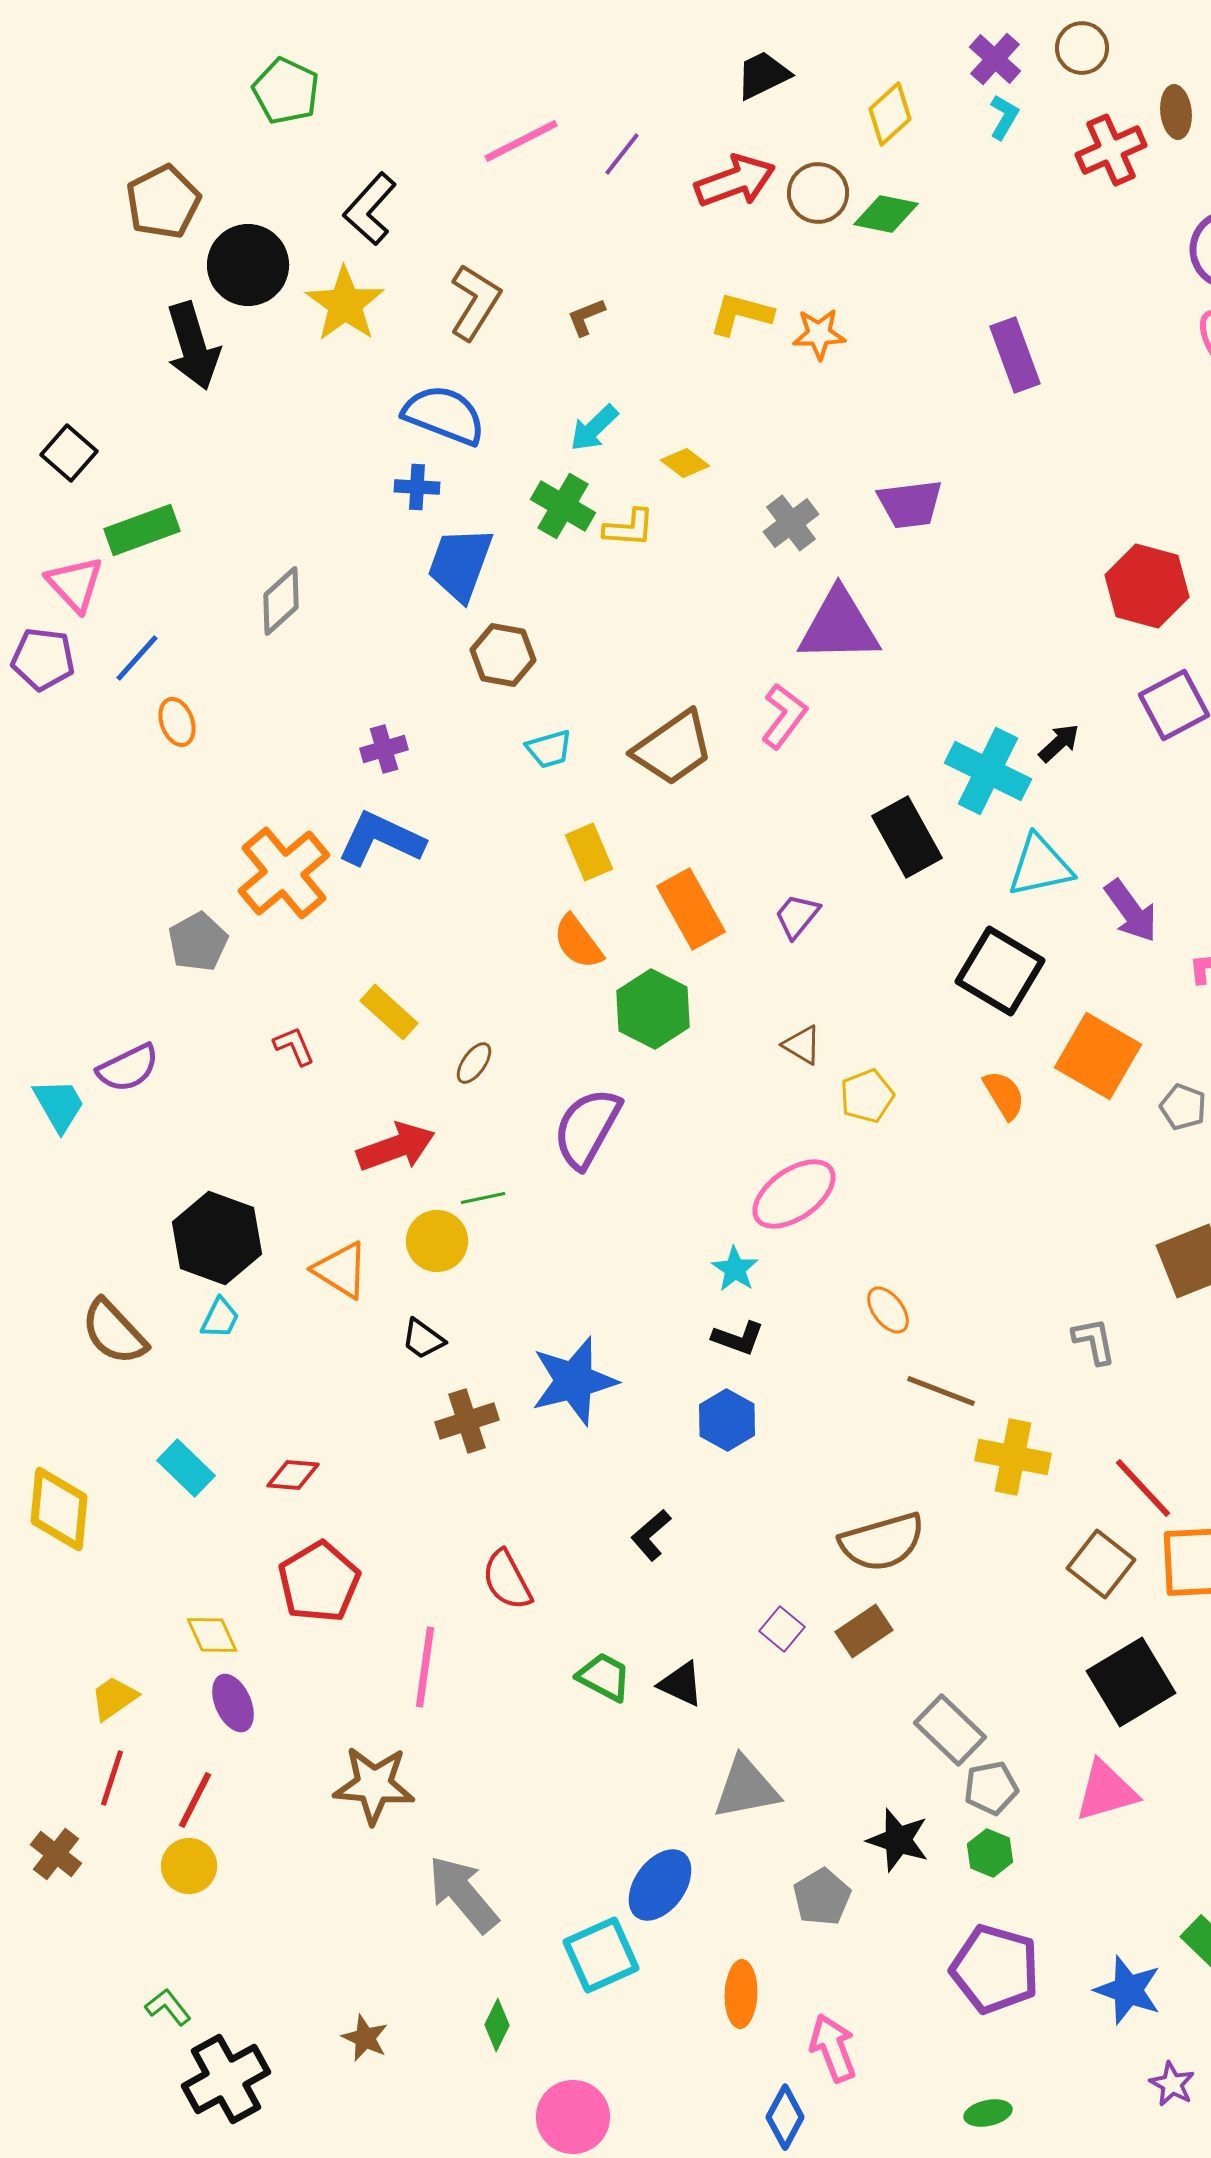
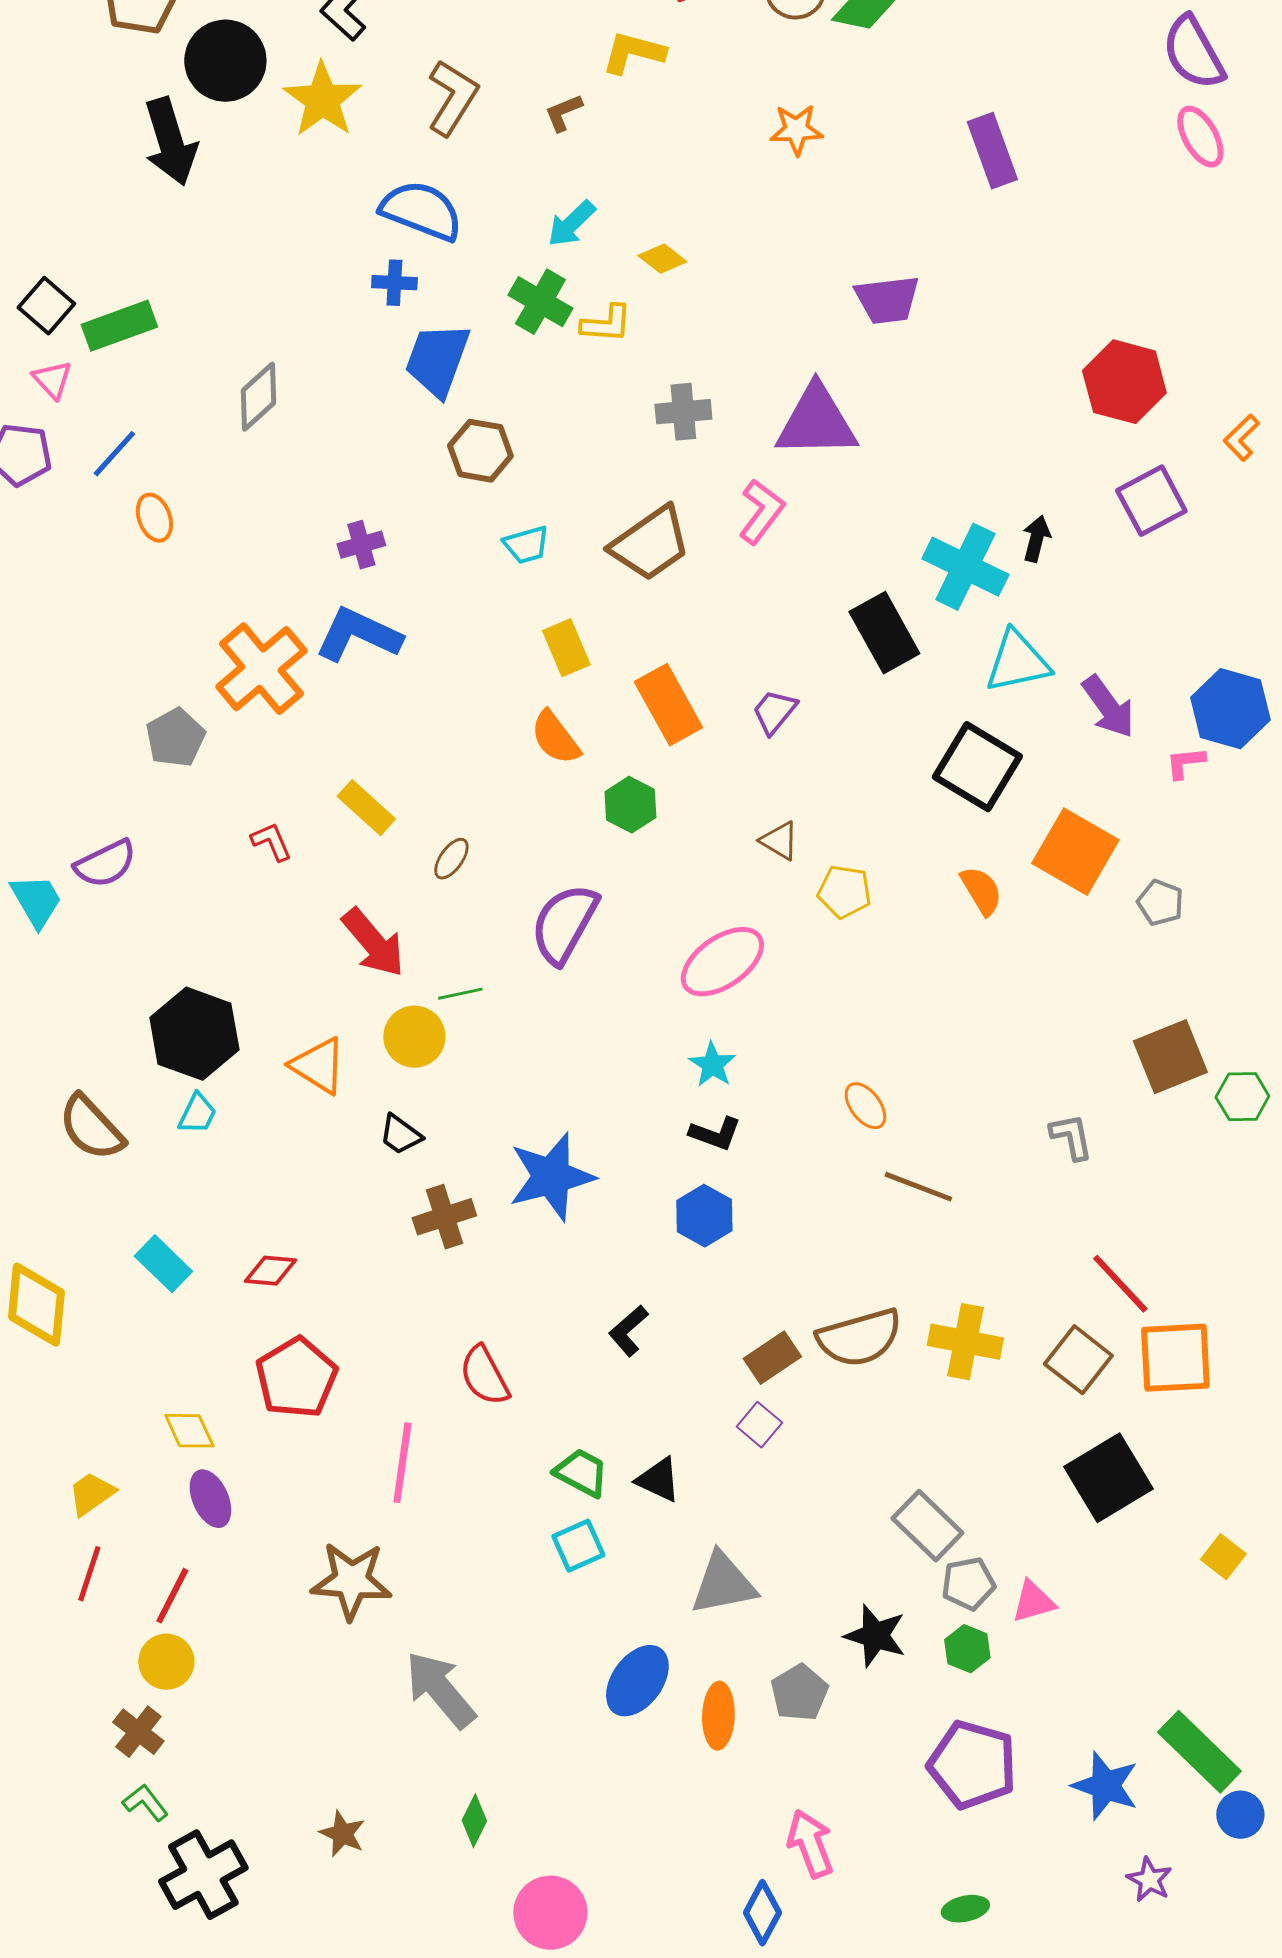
yellow L-shape: (741, 314) -> (633, 53), moved
black square: (69, 453) -> (46, 306), moved
gray cross: (791, 523) -> (683, 412), moved, turned 32
pink triangle: (75, 584) -> (52, 380), size x0.7
black arrow: (1059, 743) -> (1036, 539), turned -33
green hexagon: (653, 1009) -> (630, 805), size x0.7
yellow pentagon: (867, 1096) -> (844, 892), turned 30
red arrow: (396, 1147) -> (373, 943), turned 70
pink ellipse: (794, 1194) -> (722, 962), moved
yellow cross: (1013, 1457) -> (965, 1342), moved
brown rectangle: (864, 1631) -> (772, 1358), moved
pink triangle: (1106, 1791) -> (1033, 1602), moved, size x0.7
brown cross: (56, 1854) -> (138, 1732), moved
cyan square: (601, 1955) -> (578, 1546), moved, size x0.7
orange ellipse: (741, 1994) -> (718, 1716), moved

